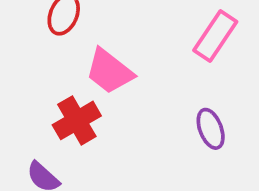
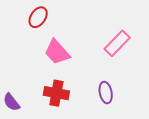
red cross: (77, 120) -> (56, 93), moved, turned 30

